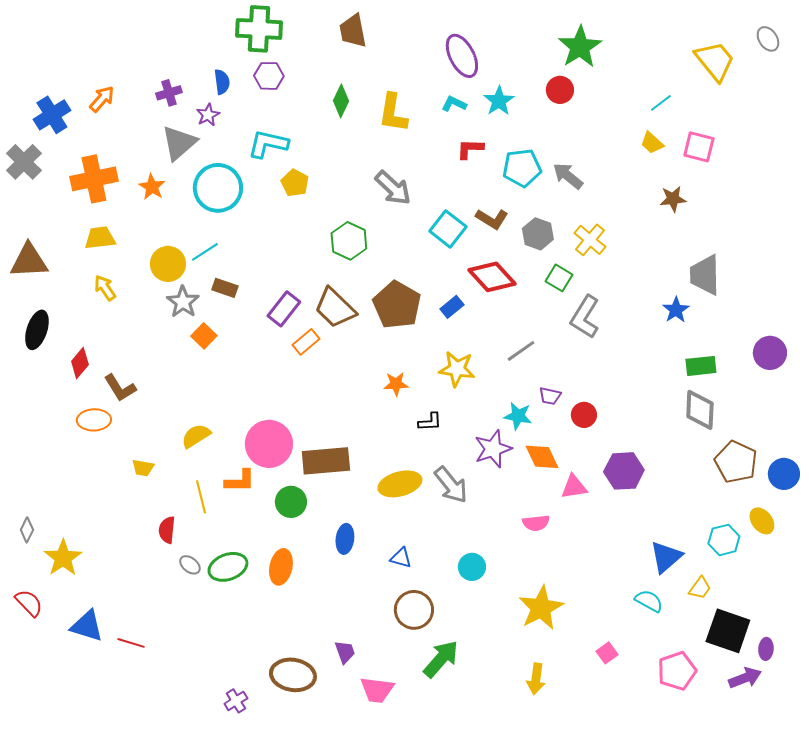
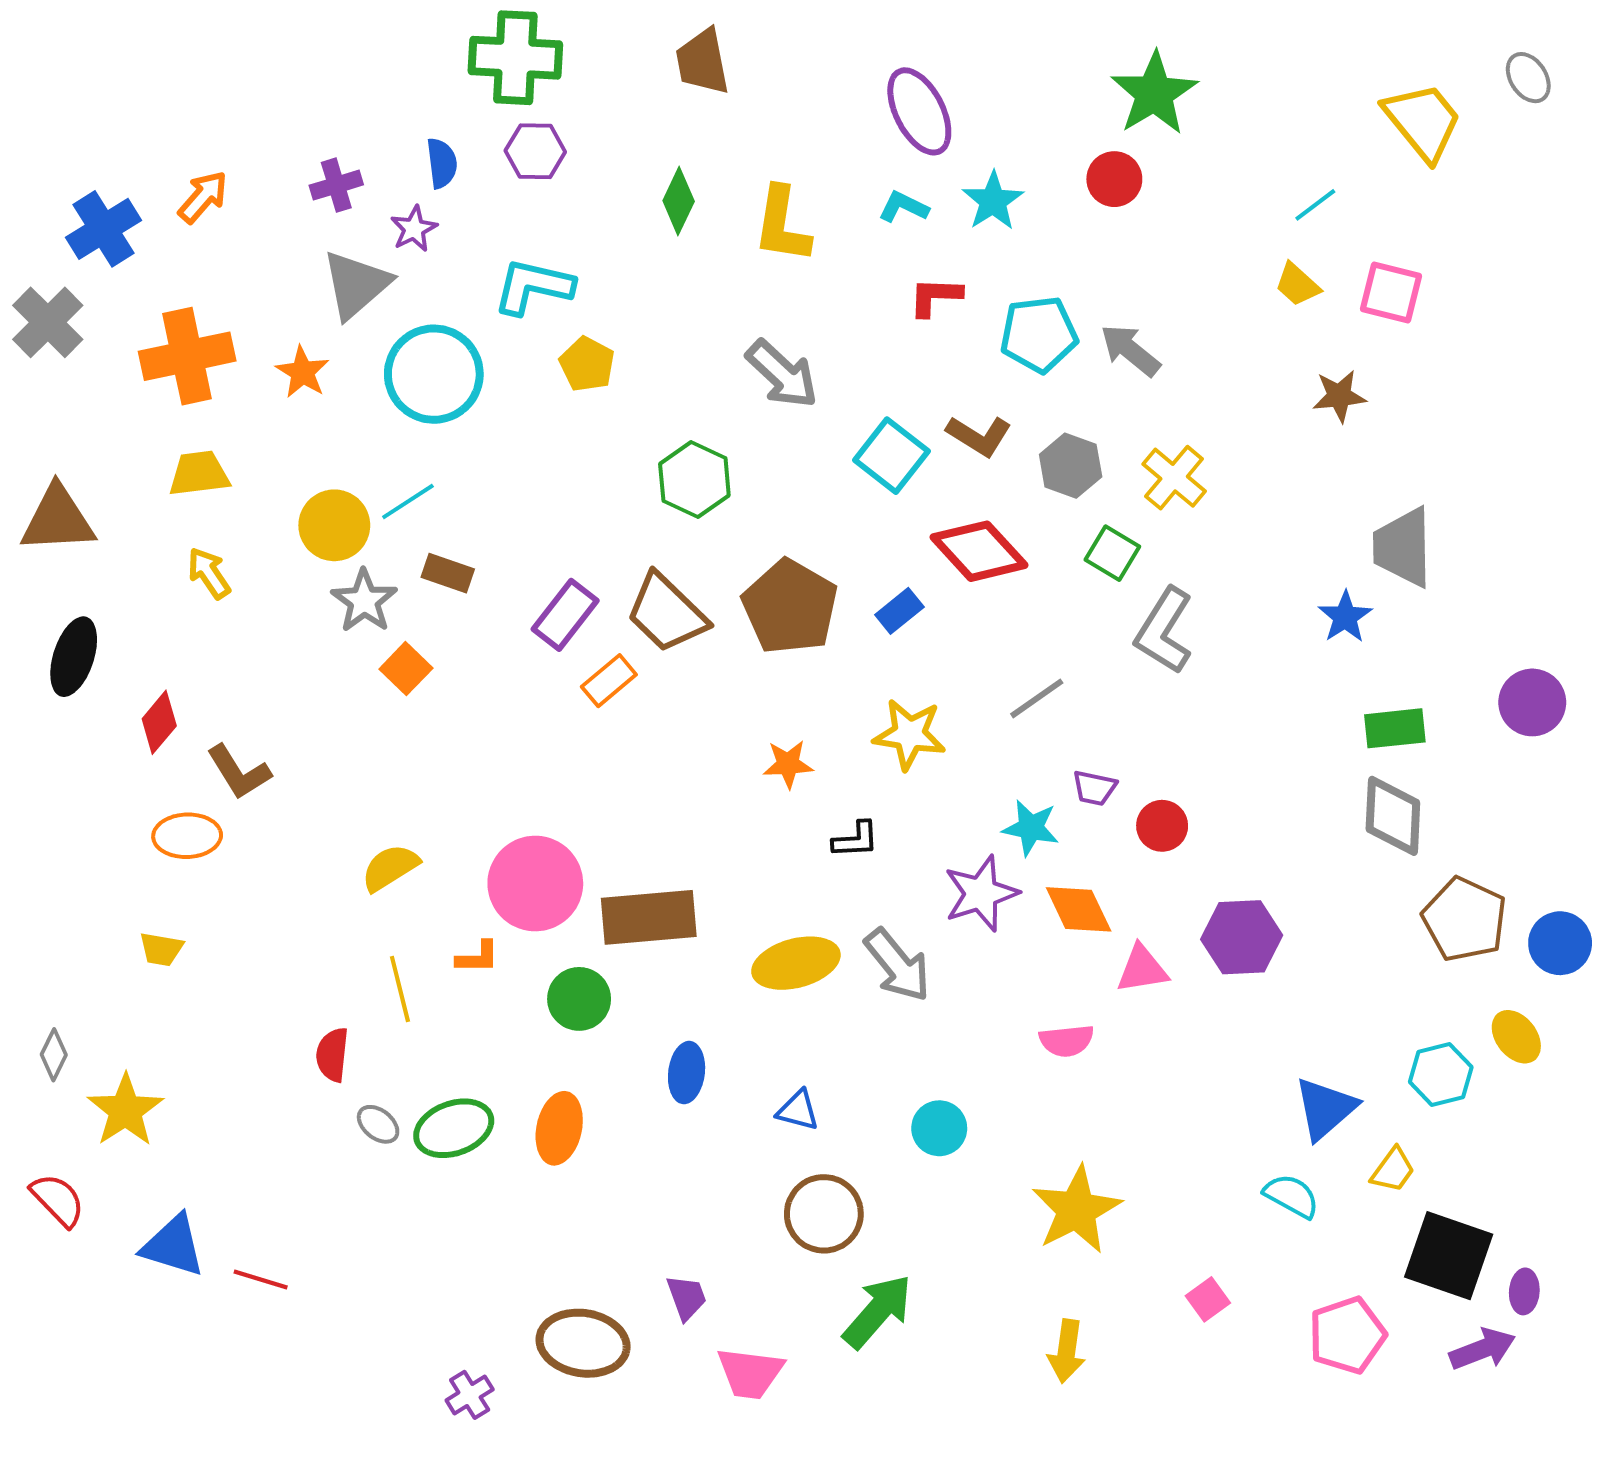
yellow trapezoid: (143, 468) -> (161, 949), moved
orange L-shape: (240, 481) -> (478, 957), size x0.7

